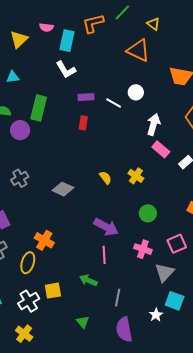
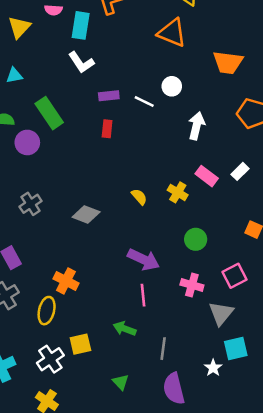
green rectangle: (39, 108) -> (49, 113), turned -45
pink rectangle: (161, 149) -> (207, 176), moved
cyan square: (175, 301) -> (236, 349), turned -30

